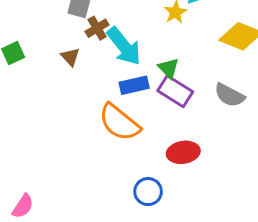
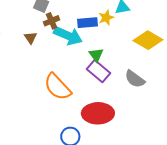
cyan arrow: (124, 46) -> (68, 36), turned -36
blue rectangle: (134, 85) -> (87, 23), moved
red ellipse: (183, 152) -> (98, 113), size x1.4

